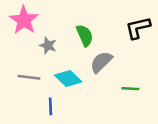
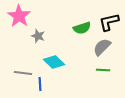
green semicircle: (85, 35) -> (82, 28), moved, turned 96
gray semicircle: (101, 62) -> (102, 47), moved
gray line: (29, 77) -> (23, 73), moved

